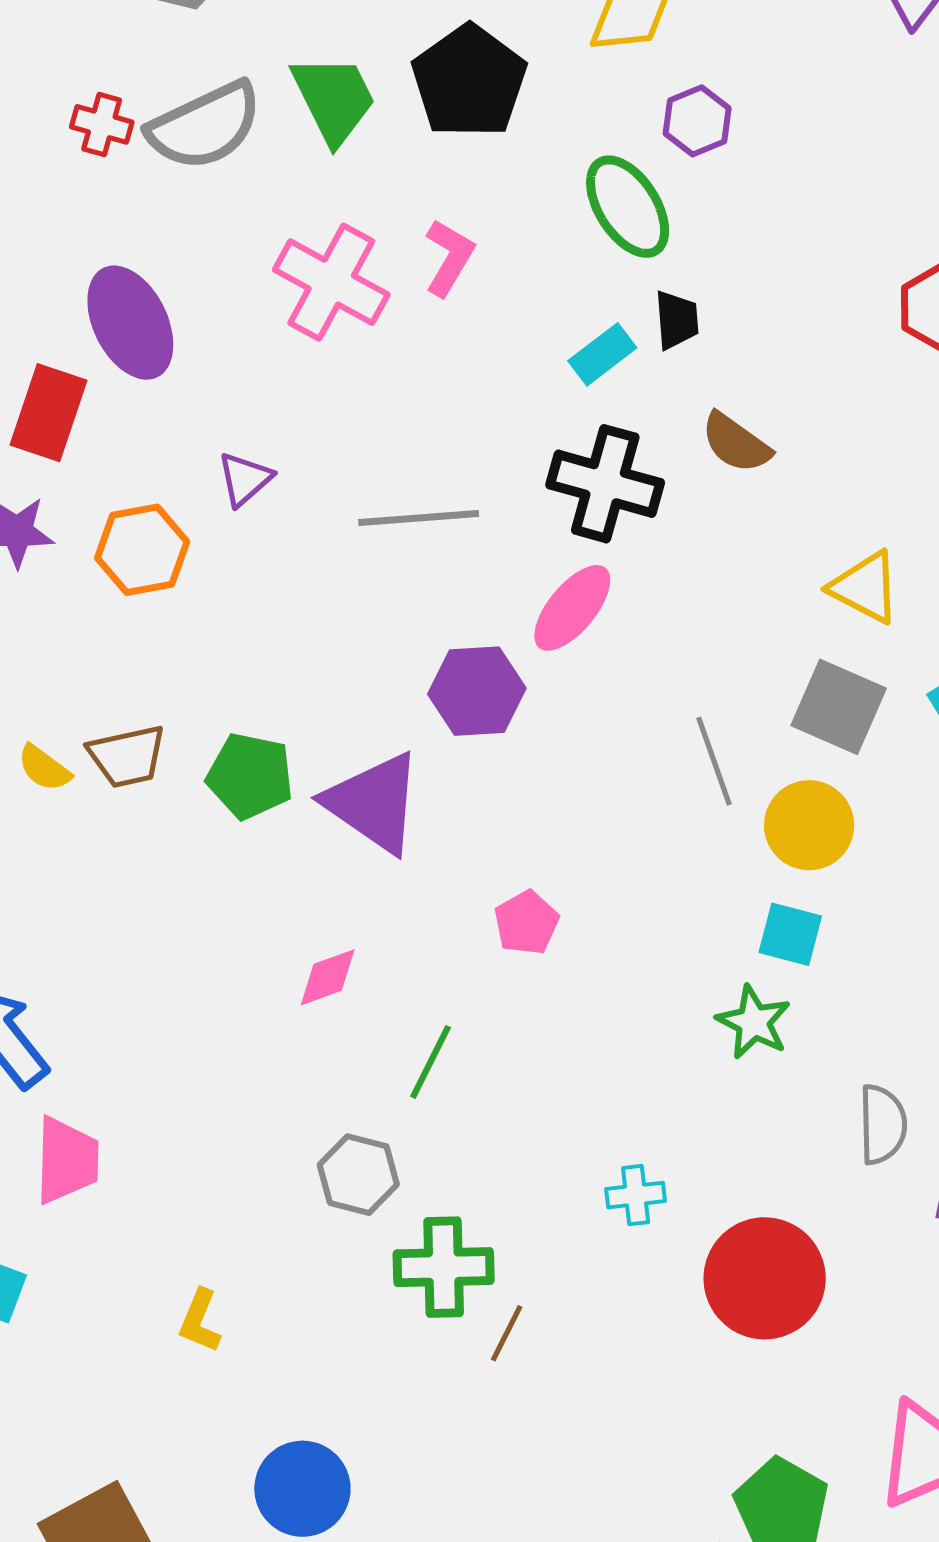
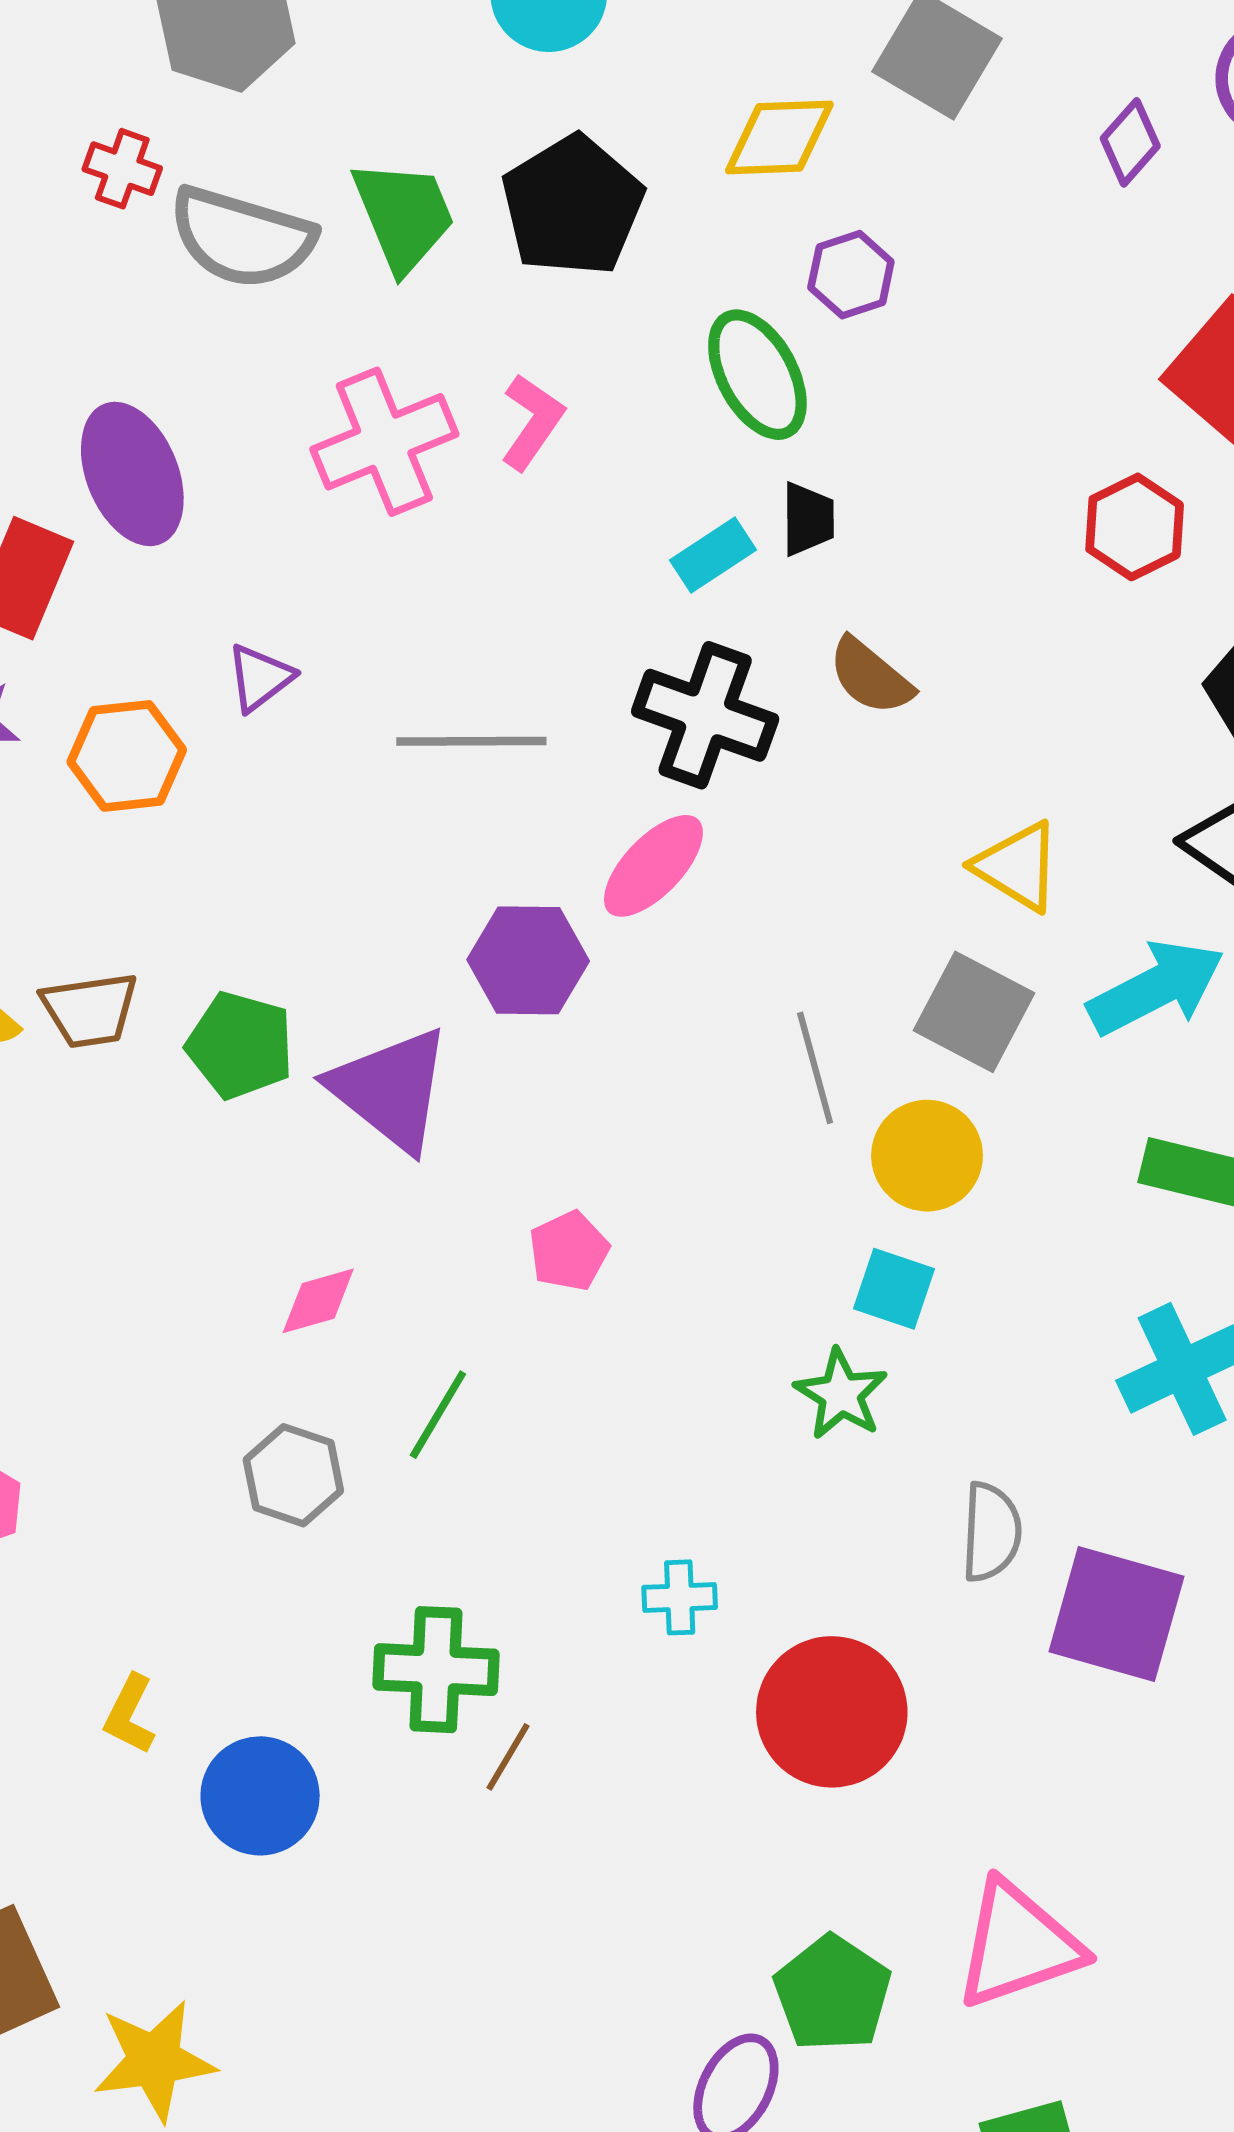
red cross: (102, 124) -> (122, 169), moved
gray semicircle: (205, 126) -> (242, 237), turned 38
pink cross: (331, 282) -> (384, 442), turned 35
gray hexagon: (358, 1175) -> (293, 1475), moved
blue circle: (302, 1489) -> (260, 1796), moved

